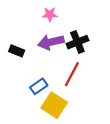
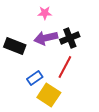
black rectangle: (17, 51) -> (15, 46), size x1.5

